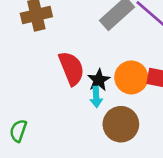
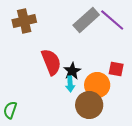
orange circle: (131, 77) -> (97, 85), moved

